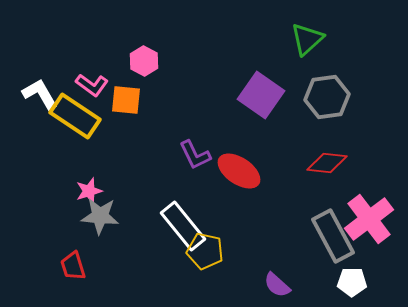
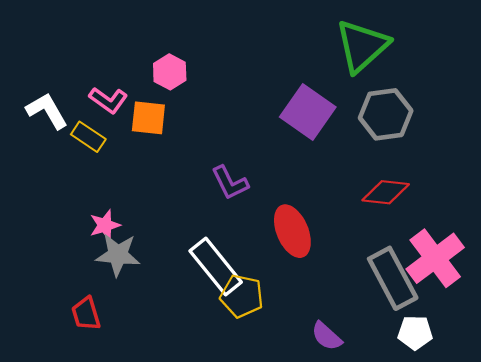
green triangle: (307, 39) -> (362, 46), size x1.4
yellow rectangle: (75, 116) -> (88, 137), size x0.6
red ellipse: (239, 171) -> (292, 231), moved, turned 33

